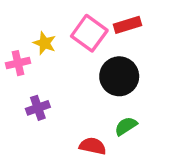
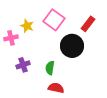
red rectangle: (127, 25) -> (88, 24), moved, turned -35
green semicircle: (126, 126) -> (50, 68), moved, turned -48

